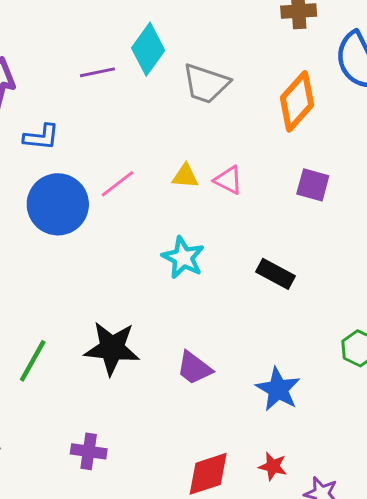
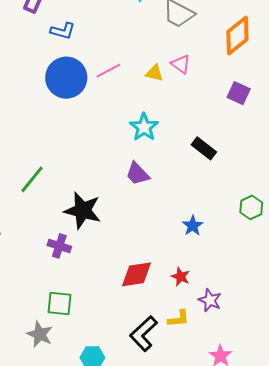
pink triangle: (228, 180) -> (181, 64), moved
black star: (112, 348) -> (83, 210), moved
purple trapezoid: (194, 368) -> (137, 174), moved
blue star: (278, 389) -> (193, 226), size x0.7

